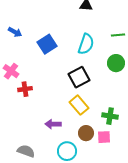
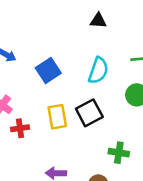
yellow rectangle: (79, 105) -> (57, 117), moved, turned 30
green cross: (110, 116) -> (119, 153), moved

